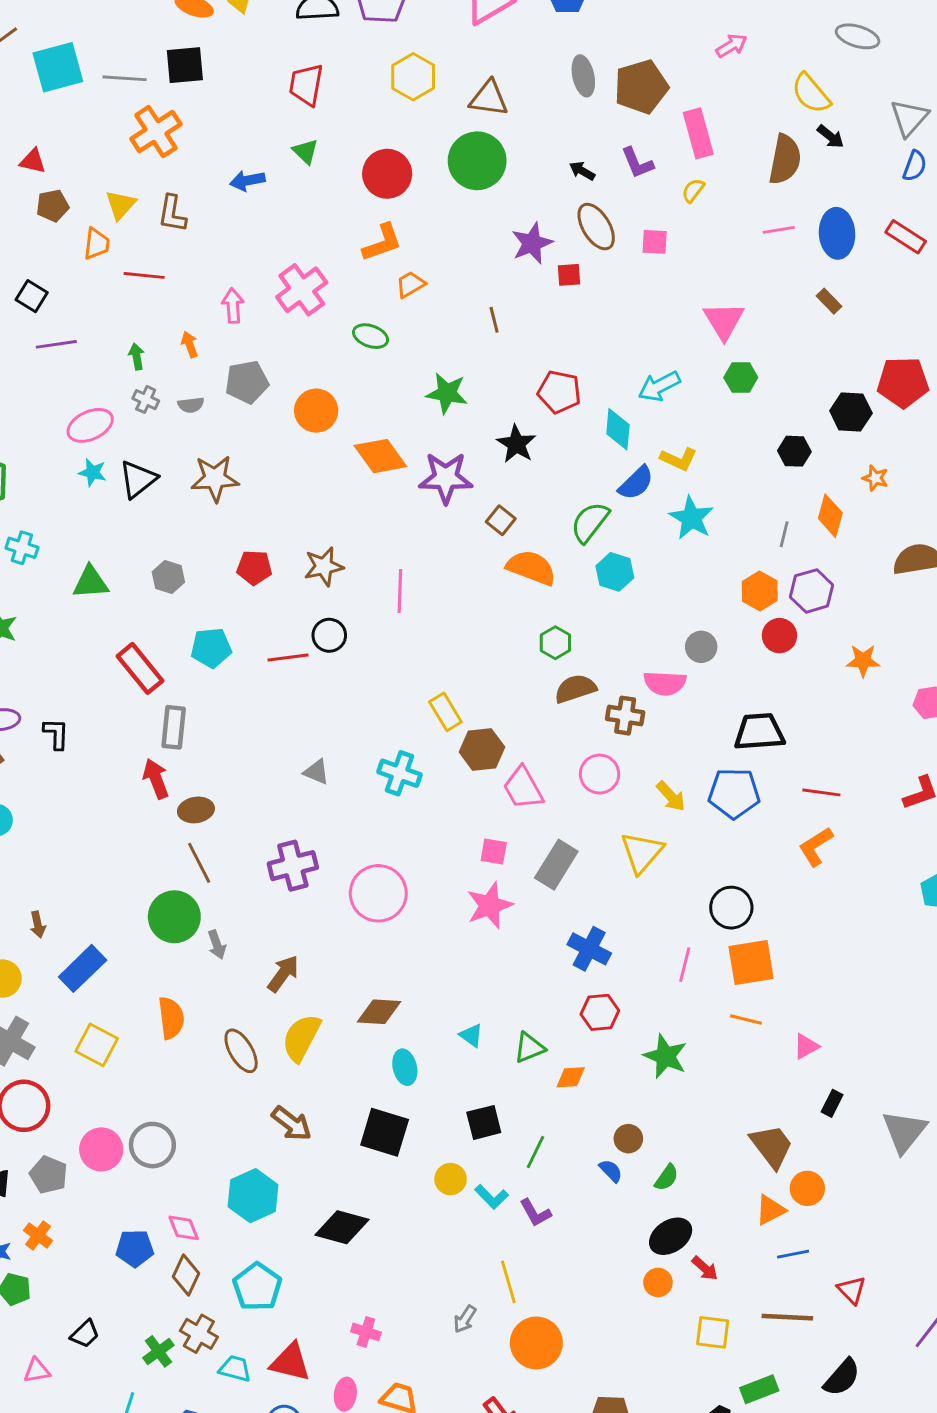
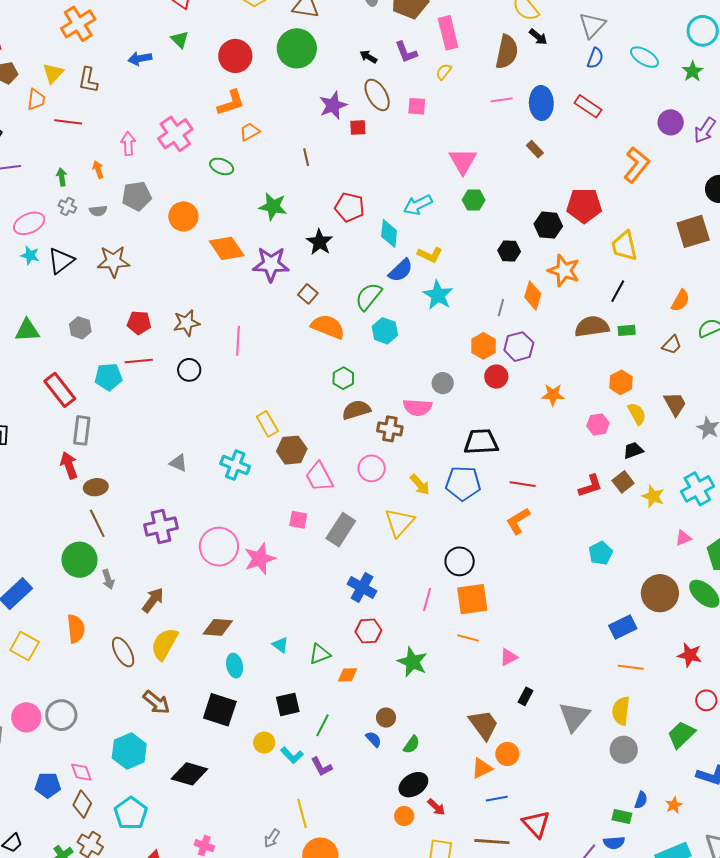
orange star: (875, 478) -> (564, 271), size x1.8
red line: (288, 657) -> (139, 361), moved
pink star: (490, 905) -> (260, 559), moved
red triangle: (852, 1290) -> (536, 824), size x1.4

